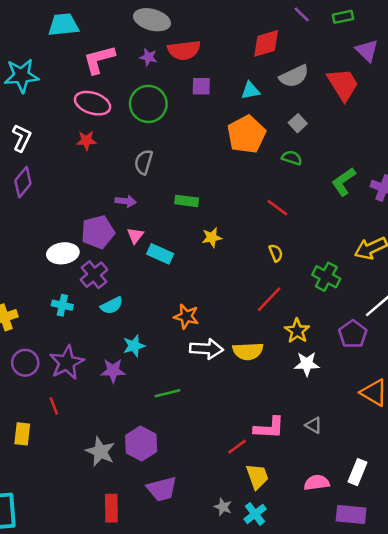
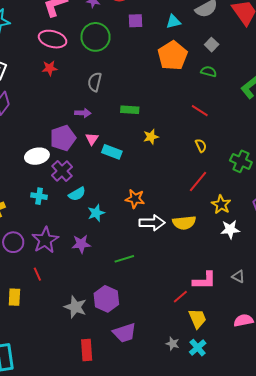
cyan star: (134, 346) -> (96, 213), moved

